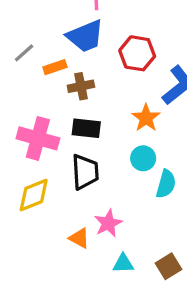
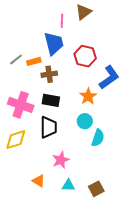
blue trapezoid: (85, 36) -> (54, 43), turned -85
gray line: (24, 53) -> (16, 59), moved
orange triangle: (79, 238) -> (39, 181), moved

